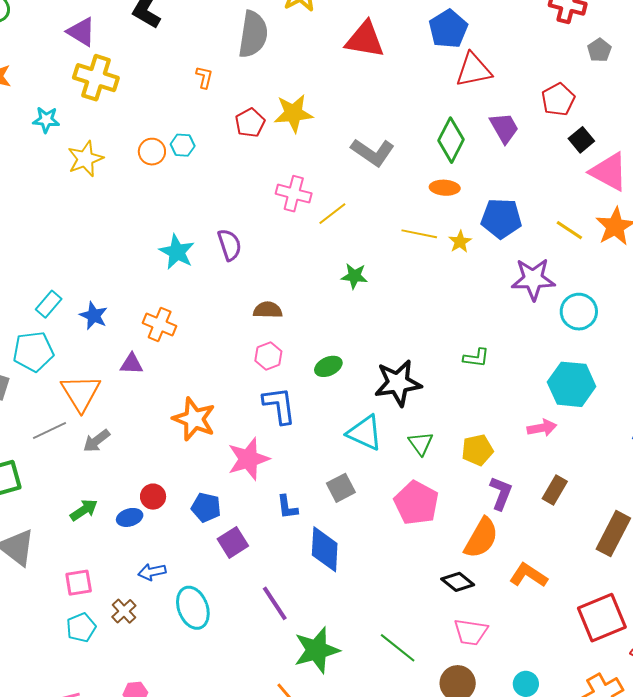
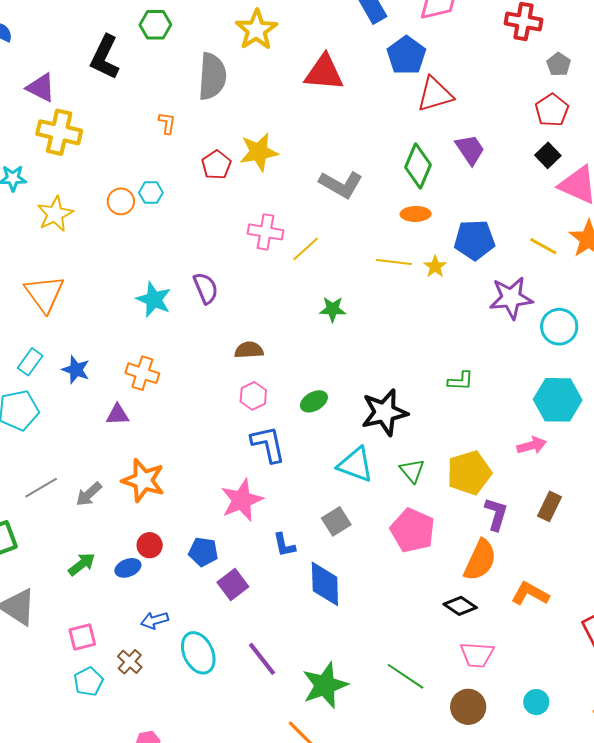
red pentagon: (558, 100) -> (552, 110), moved
orange triangle: (81, 393) -> (44, 294), moved
orange star: (194, 419) -> (143, 480), moved
yellow pentagon: (477, 450) -> (469, 473), size x1.4
purple line: (275, 603) -> (262, 659), moved

